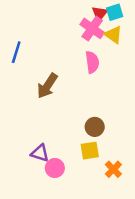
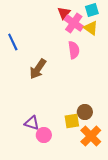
red triangle: (100, 14) -> (64, 13), moved
blue line: (16, 52) -> (13, 42), turned -42
brown circle: (95, 127) -> (85, 112), moved
orange cross: (113, 169) -> (91, 136), size x1.5

